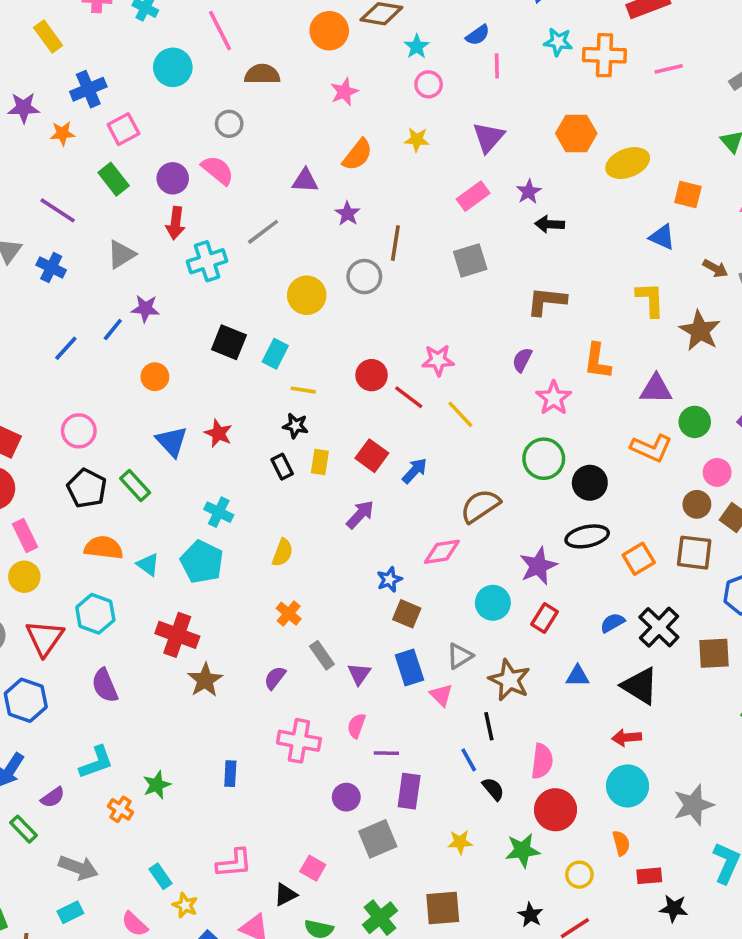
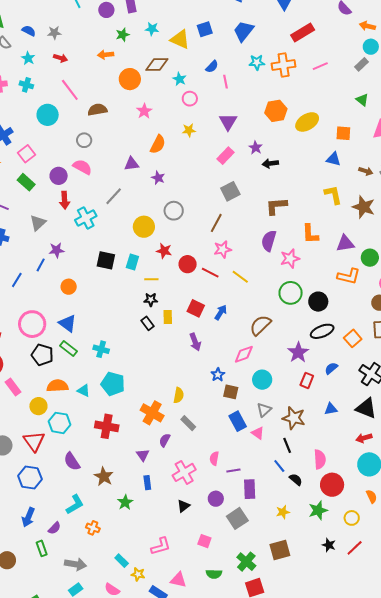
brown line: (395, 243) -> (216, 223), moved, turned 30
purple semicircle: (522, 360) -> (269, 241), size x1.5
pink star: (554, 398) -> (290, 259), turned 30
pink circle: (79, 431) -> (32, 324), size x1.4
red star: (218, 433) -> (164, 251), moved
blue triangle: (172, 441) -> (67, 323), moved
cyan cross: (219, 512) -> (101, 349), moved
purple arrow: (360, 515) -> (195, 342), turned 126
yellow semicircle: (283, 553) -> (179, 395), moved
yellow circle: (24, 577) -> (38, 406), moved
cyan circle: (493, 603) -> (262, 380), moved
orange cross: (289, 614) -> (152, 413), moved, size x1.6
blue semicircle: (612, 623) -> (331, 368), moved
purple triangle: (359, 674) -> (143, 455), moved
brown star: (205, 680) -> (104, 476), moved
pink cross: (299, 741) -> (184, 472), turned -30
blue rectangle: (230, 774) -> (147, 483), moved
green star: (157, 785) -> (125, 502), moved
green rectangle: (23, 829) -> (42, 548), turned 35
black triangle: (285, 895) -> (184, 506), moved

